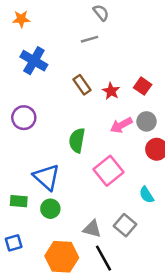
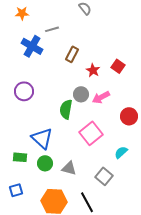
gray line: (90, 39) -> (52, 29), moved
brown rectangle: (82, 85) -> (72, 54), moved, turned 63
gray circle: (147, 121) -> (81, 94), moved
cyan semicircle: (147, 195) -> (121, 152), turned 80
gray triangle: (92, 229) -> (69, 168), moved

